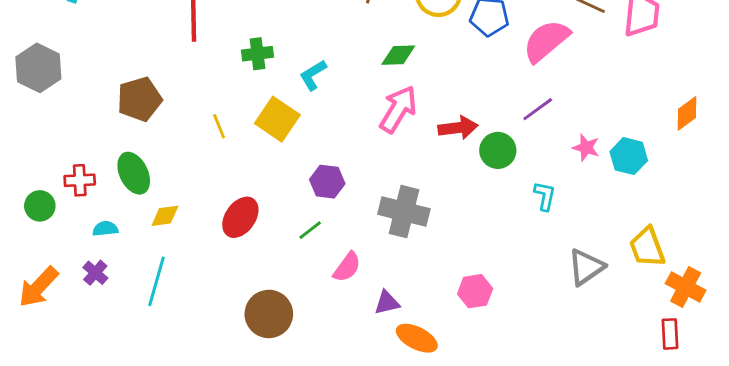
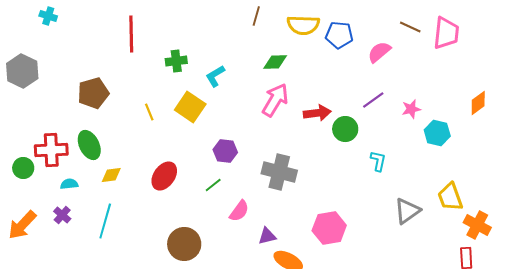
pink semicircle: (546, 41) -> (379, 52), size x0.7
pink star: (586, 148) -> (411, 109), moved, turned -30
red cross: (80, 180) -> (51, 150), size x1.5
pink hexagon: (475, 291) -> (329, 228), size x1.4

